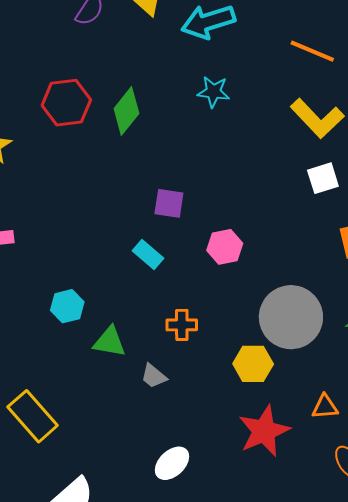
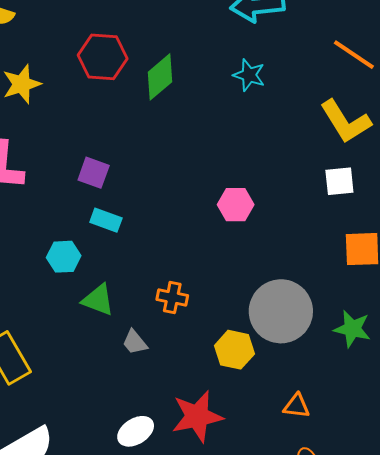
purple square: (169, 203) -> (94, 173), moved
pink hexagon: (225, 247) -> (236, 205), moved
cyan rectangle: (148, 254) -> (106, 220), moved, turned -32
red star: (264, 431) -> (197, 416), moved

